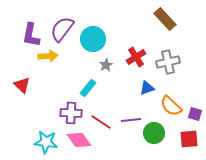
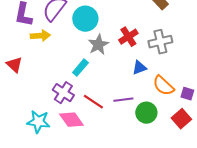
gray star: (106, 65) -> (98, 45), size x1.5
purple cross: (71, 113) -> (63, 93), turned 30
red square: (189, 139) -> (181, 119), turned -36

